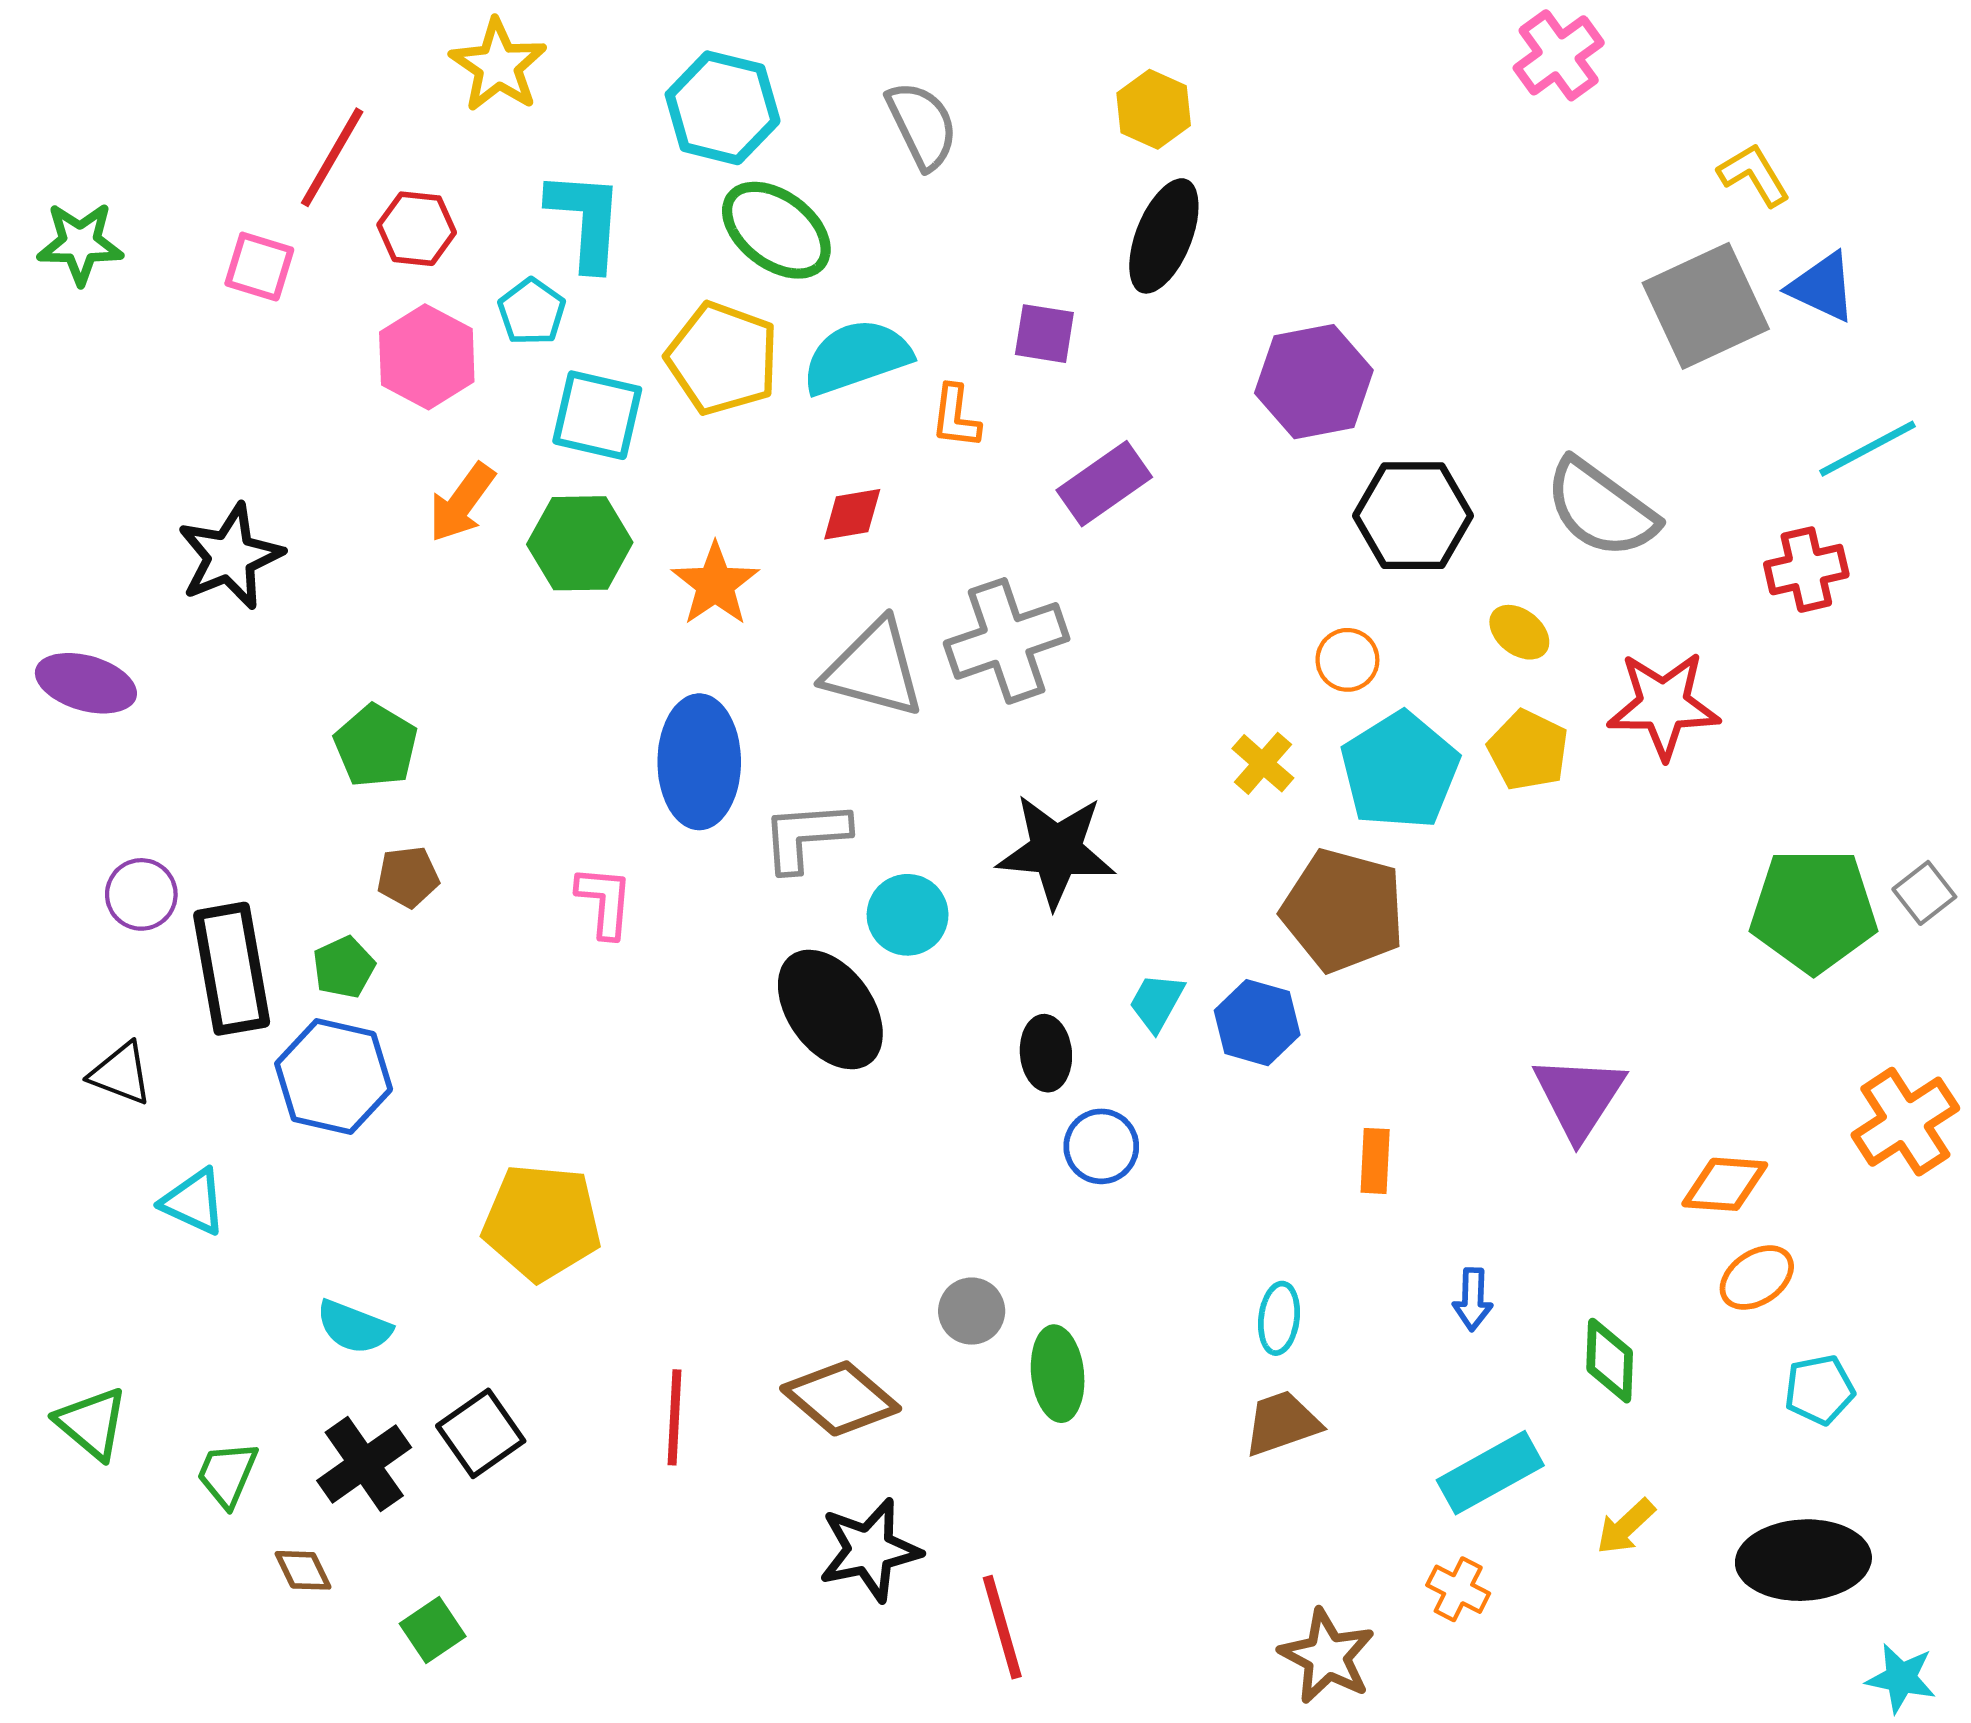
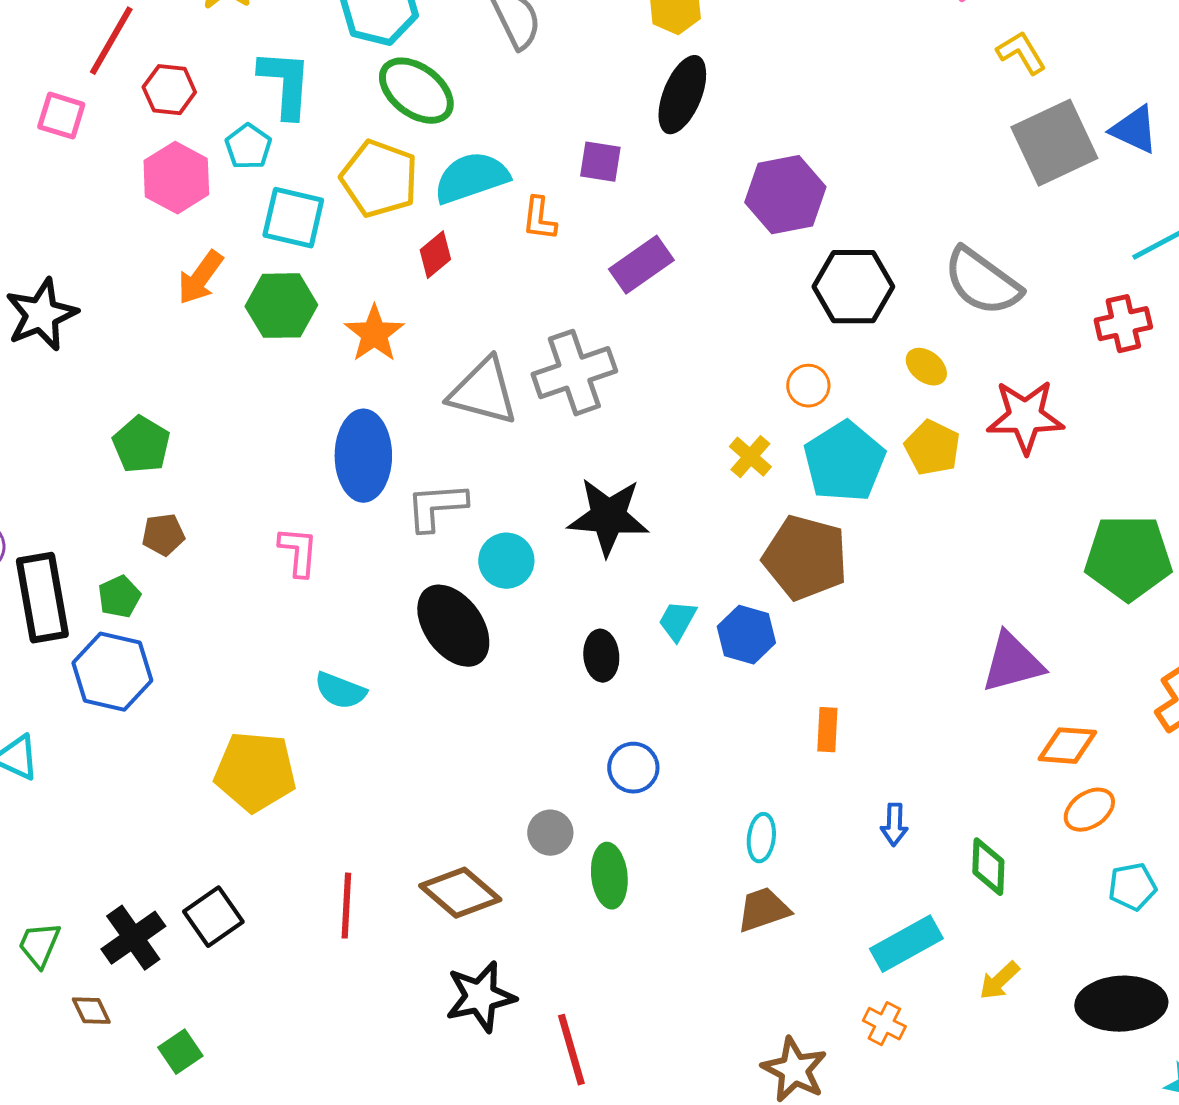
yellow L-shape: (1754, 175) -> (1021, 53), moved
red diamond: (852, 514) -> (435, 255), moved, turned -30
purple triangle: (1579, 1097) -> (1012, 663), moved, turned 42
blue circle: (1101, 1146) -> (633, 768), moved
cyan semicircle: (354, 1327) -> (340, 691), moved

